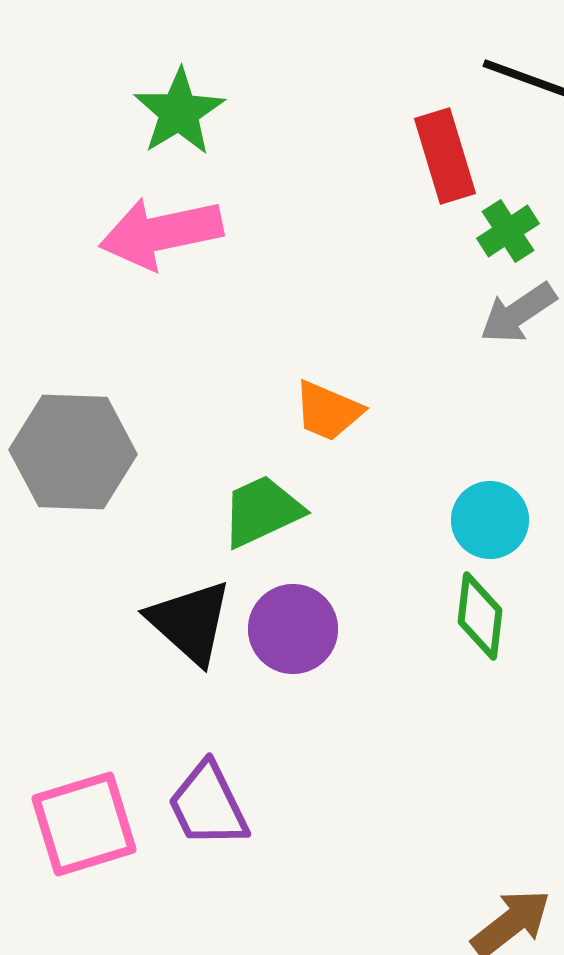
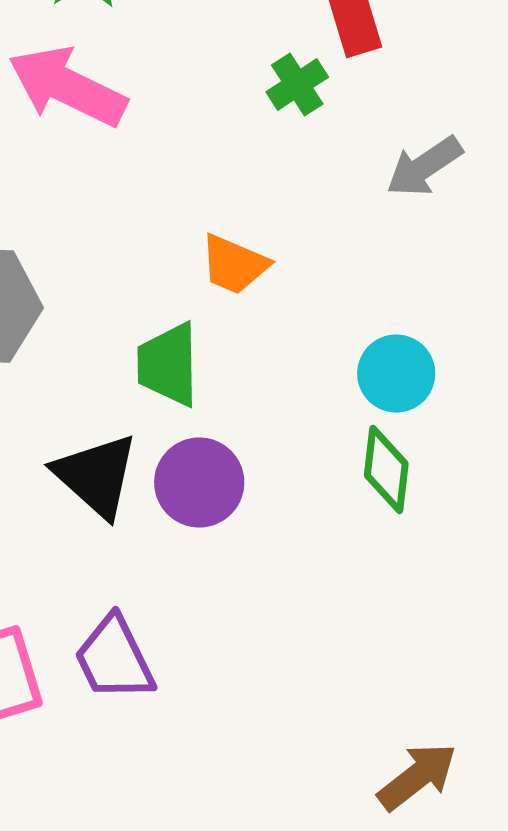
green cross: (508, 231) -> (297, 84), moved
pink arrow: (161, 233) -> (67, 86), turned 38
green trapezoid: (262, 511) -> (168, 364), turned -66

